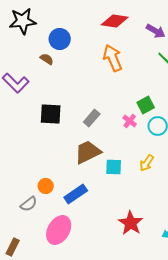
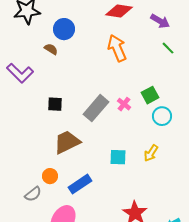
black square: (51, 114) -> (55, 104), size x0.7
gray rectangle: (92, 118) -> (96, 108), size x1.5
pink cross: (130, 121) -> (124, 104), moved
brown trapezoid: (88, 152) -> (67, 142), moved

